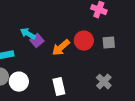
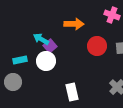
orange arrow: (61, 48) -> (74, 24), moved, turned -138
white circle: (19, 82) -> (46, 61), moved

